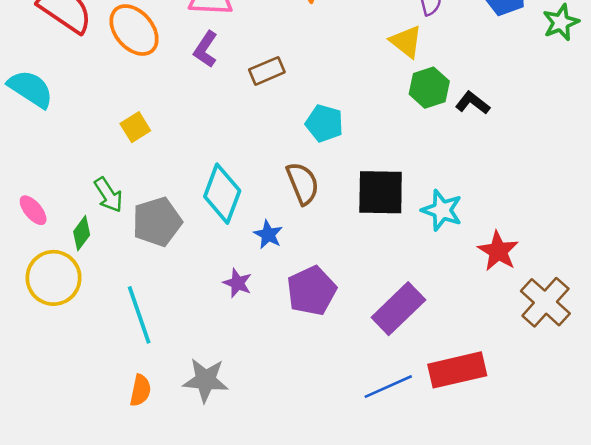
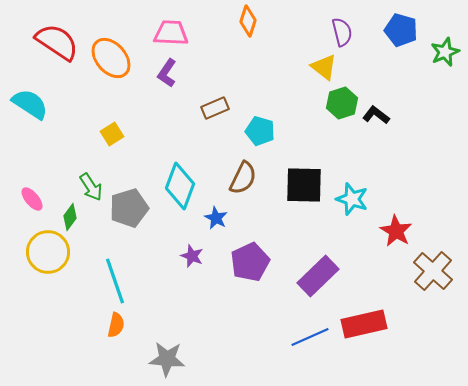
brown rectangle: (267, 71) -> (215, 108), moved
brown semicircle: (303, 183) -> (243, 178), turned 48
gray star: (206, 380) -> (167, 359), moved
orange semicircle: (140, 390) -> (116, 325), moved

